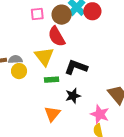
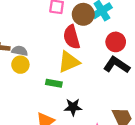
red circle: (92, 11) -> (116, 42), moved
yellow triangle: (44, 56) -> (69, 62), moved, turned 30
black L-shape: (76, 67) -> (117, 65), moved

